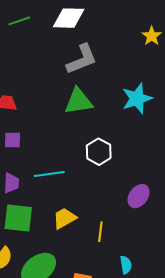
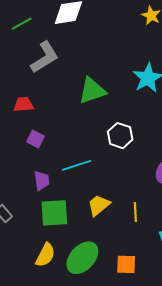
gray L-shape: (82, 59) -> (45, 57), moved
purple square: (13, 140) -> (35, 139), turned 36

